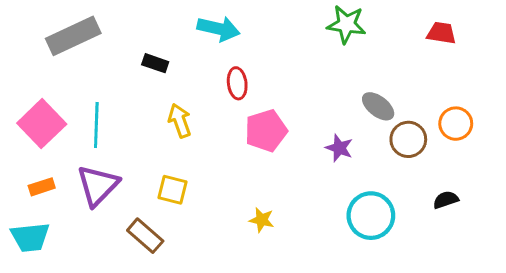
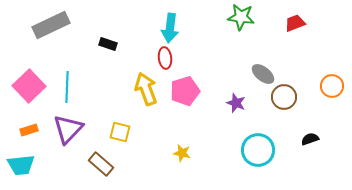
cyan arrow: (218, 29) -> (170, 28), moved, turned 84
red trapezoid: (441, 33) -> (295, 23), moved, turned -30
yellow arrow: (180, 121) -> (146, 89), moved, size x1.4
orange circle: (456, 124) -> (332, 86), moved

